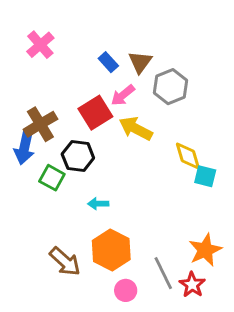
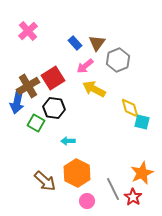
red square: (95, 113) -> (53, 78), moved

